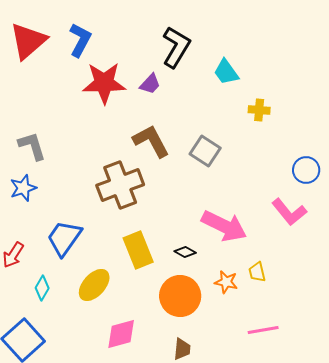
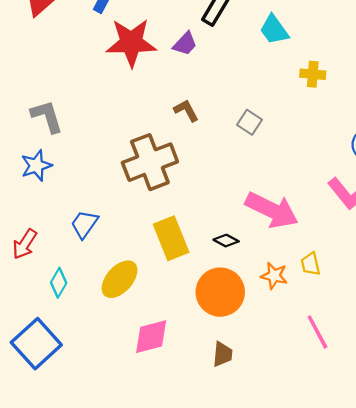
brown L-shape: (151, 141) -> (186, 111), size x0.6
gray square: (205, 151) -> (250, 122), size x0.7
blue trapezoid: (64, 238) -> (84, 224), size x0.7
pink line: (263, 330) -> (317, 332), turned 72

